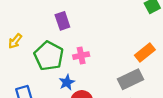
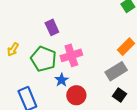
pink cross: (81, 56) -> (71, 55), size x1.5

